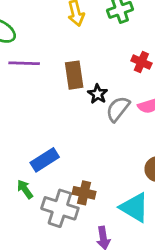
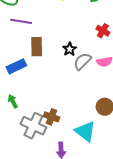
brown rectangle: (74, 75) -> (37, 47), moved
blue rectangle: (45, 160) -> (16, 66), moved
green arrow: (25, 189) -> (13, 101), moved

